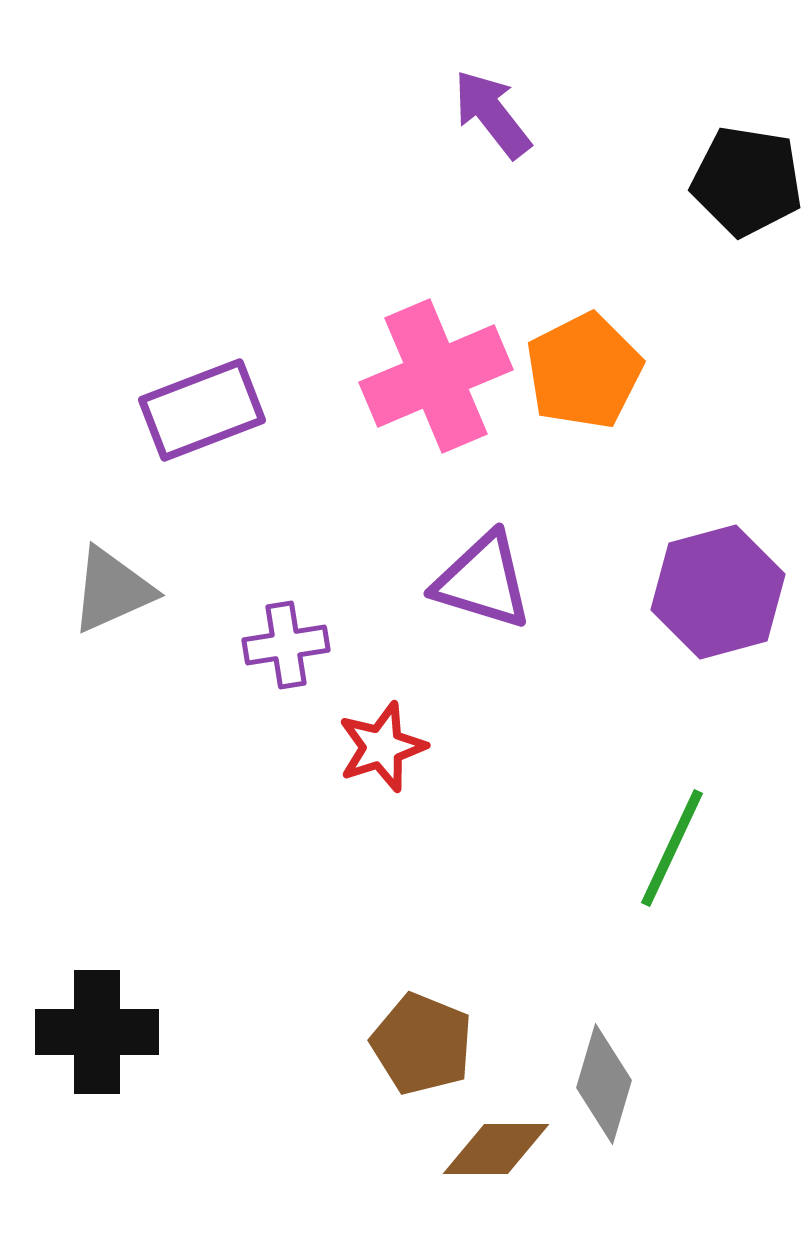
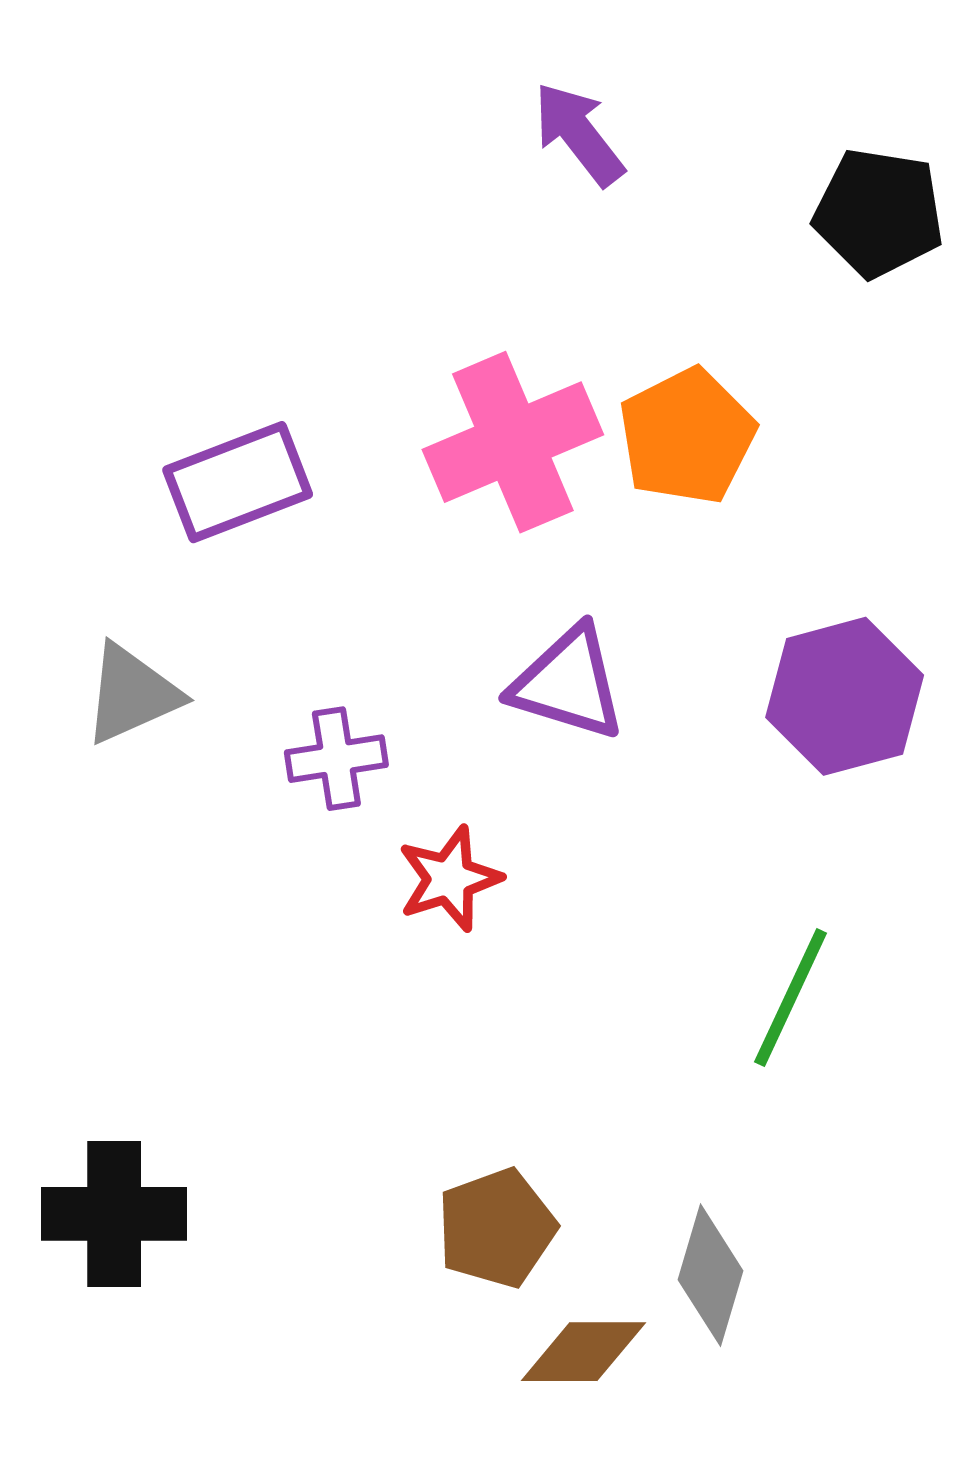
brown pentagon: (422, 1044) -> (496, 1228), turned 30

